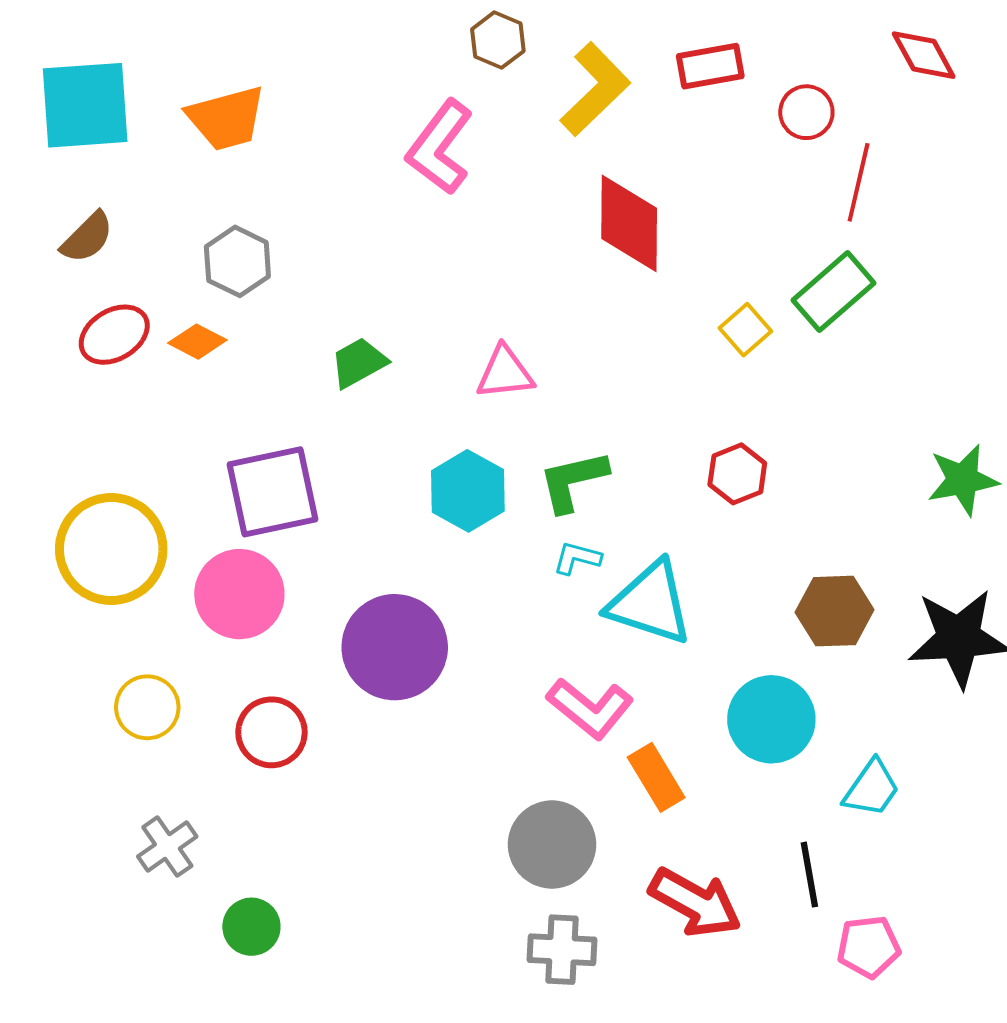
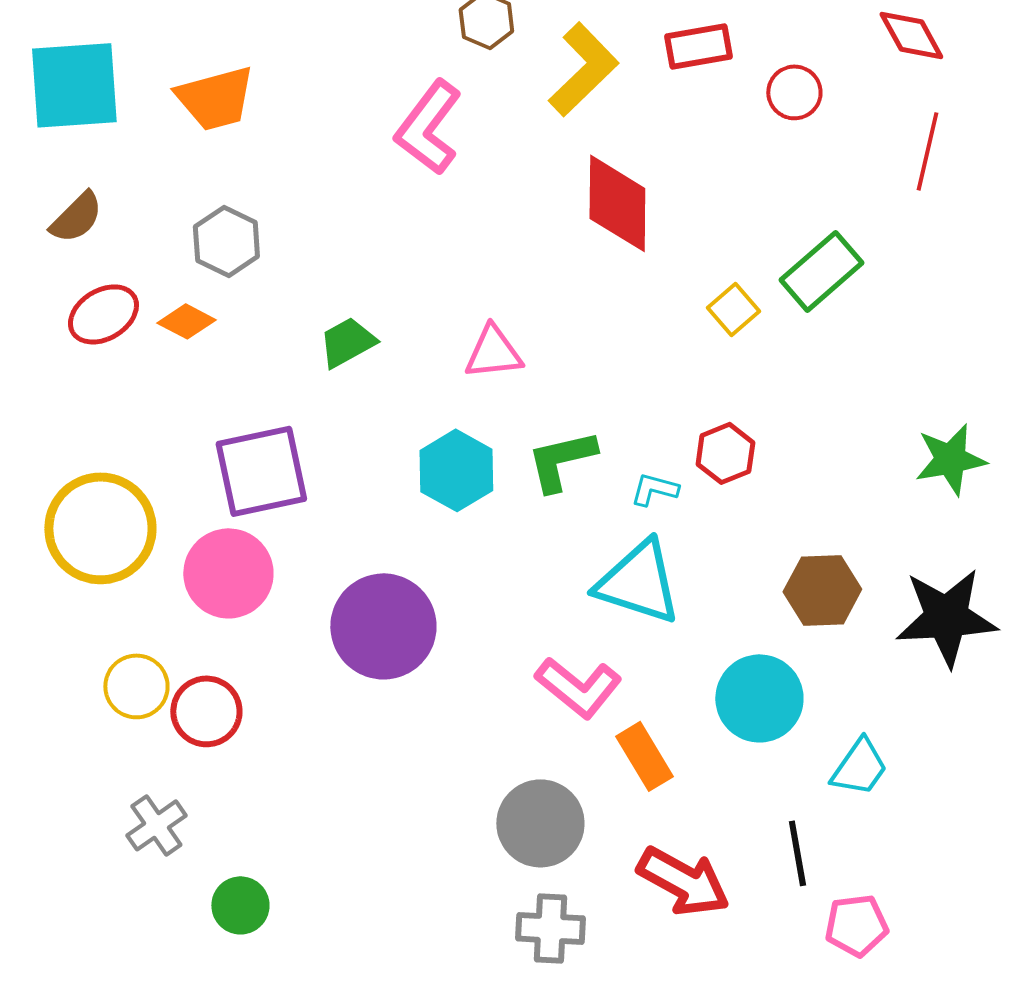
red line: (859, 182) -> (927, 151), moved
cyan L-shape: (577, 558) -> (654, 489), moved
red circle: (271, 732) -> (206, 711), moved

